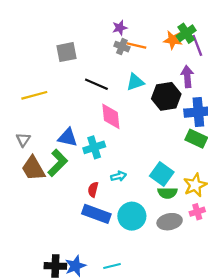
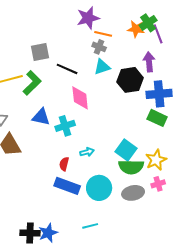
purple star: (120, 28) -> (88, 18), size x1.6
gray cross: (122, 47) -> (99, 47), moved
gray square: (66, 52) -> (40, 52), moved
green L-shape: (58, 163) -> (32, 83), moved
green semicircle: (167, 193) -> (131, 167), size x1.4
cyan line: (112, 266) -> (90, 226), moved

